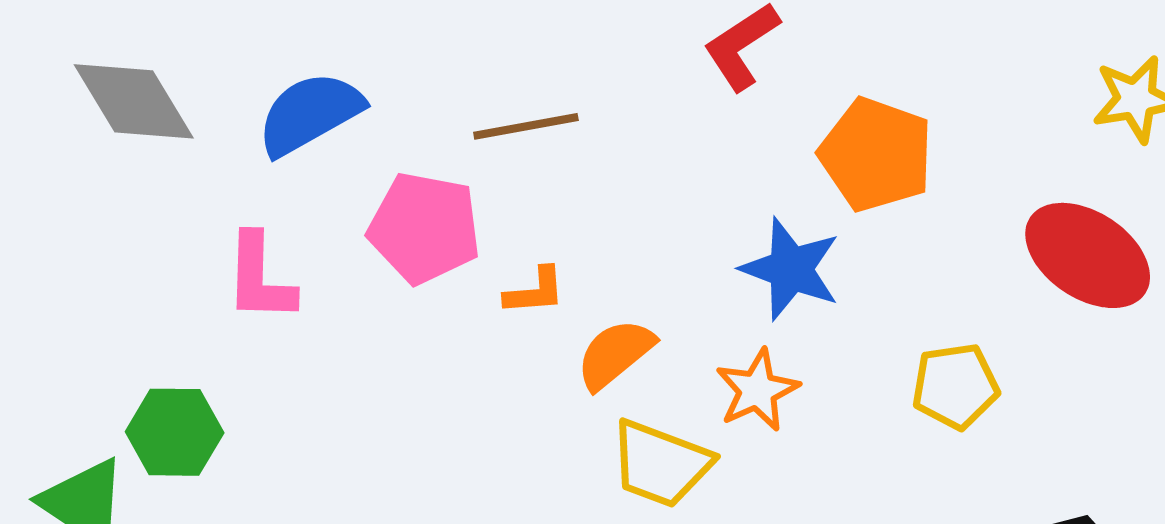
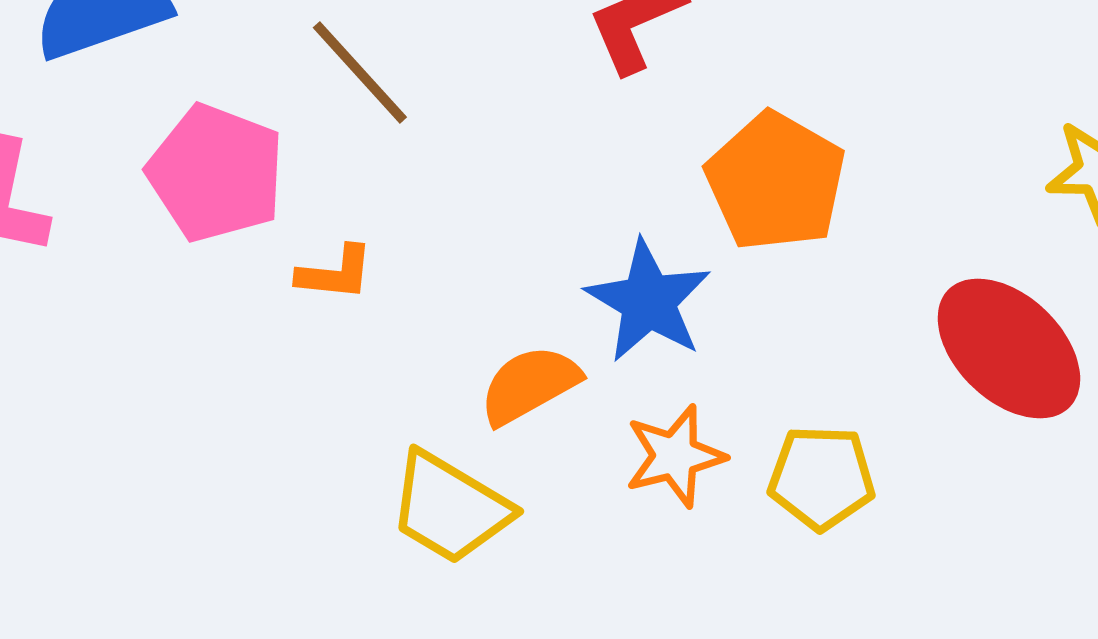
brown line: (526, 126) -> (360, 72), turned 48
orange semicircle: (615, 354) -> (529, 385), moved
orange star: (757, 390) -> (675, 456), moved

